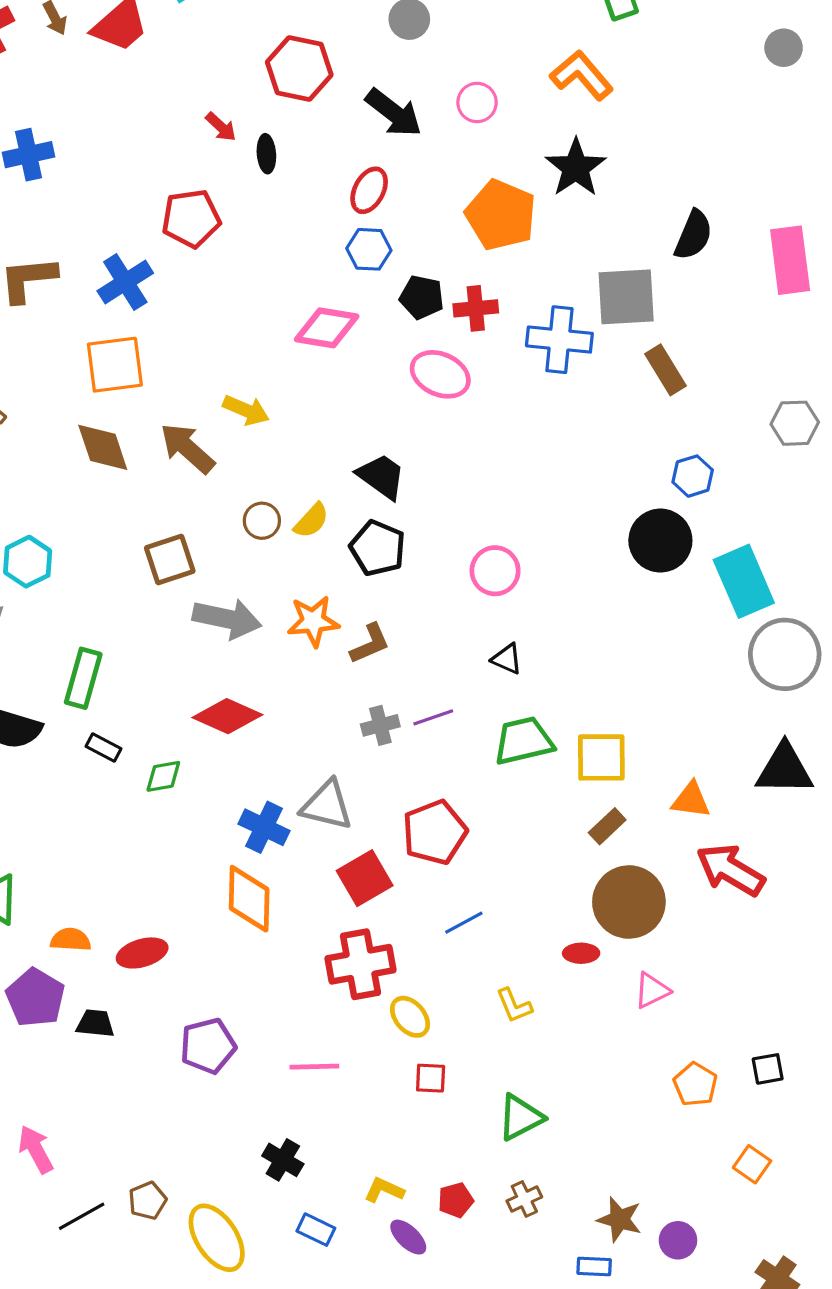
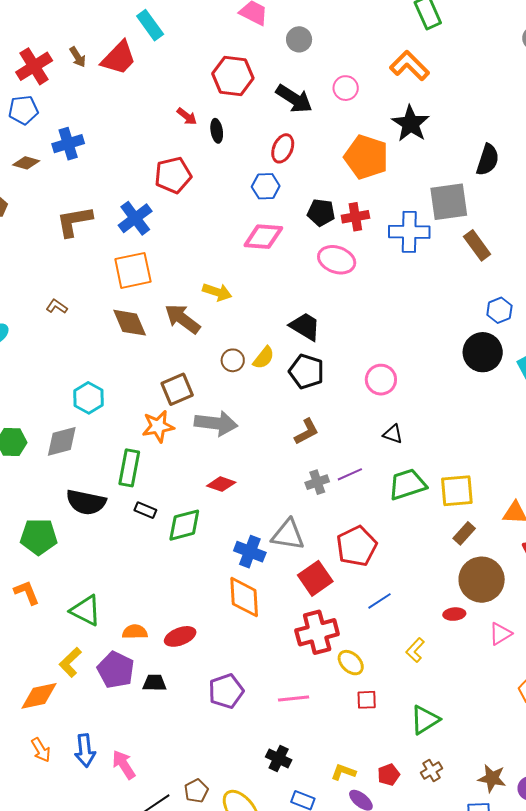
blue hexagon: (369, 249) -> (266, 186), moved
orange star: (313, 621) -> (158, 426), moved
red diamond: (227, 716) -> (221, 484), size x0.7
green diamond: (163, 776) -> (184, 525), size x1.5
yellow L-shape: (514, 1006) -> (415, 650), turned 70

